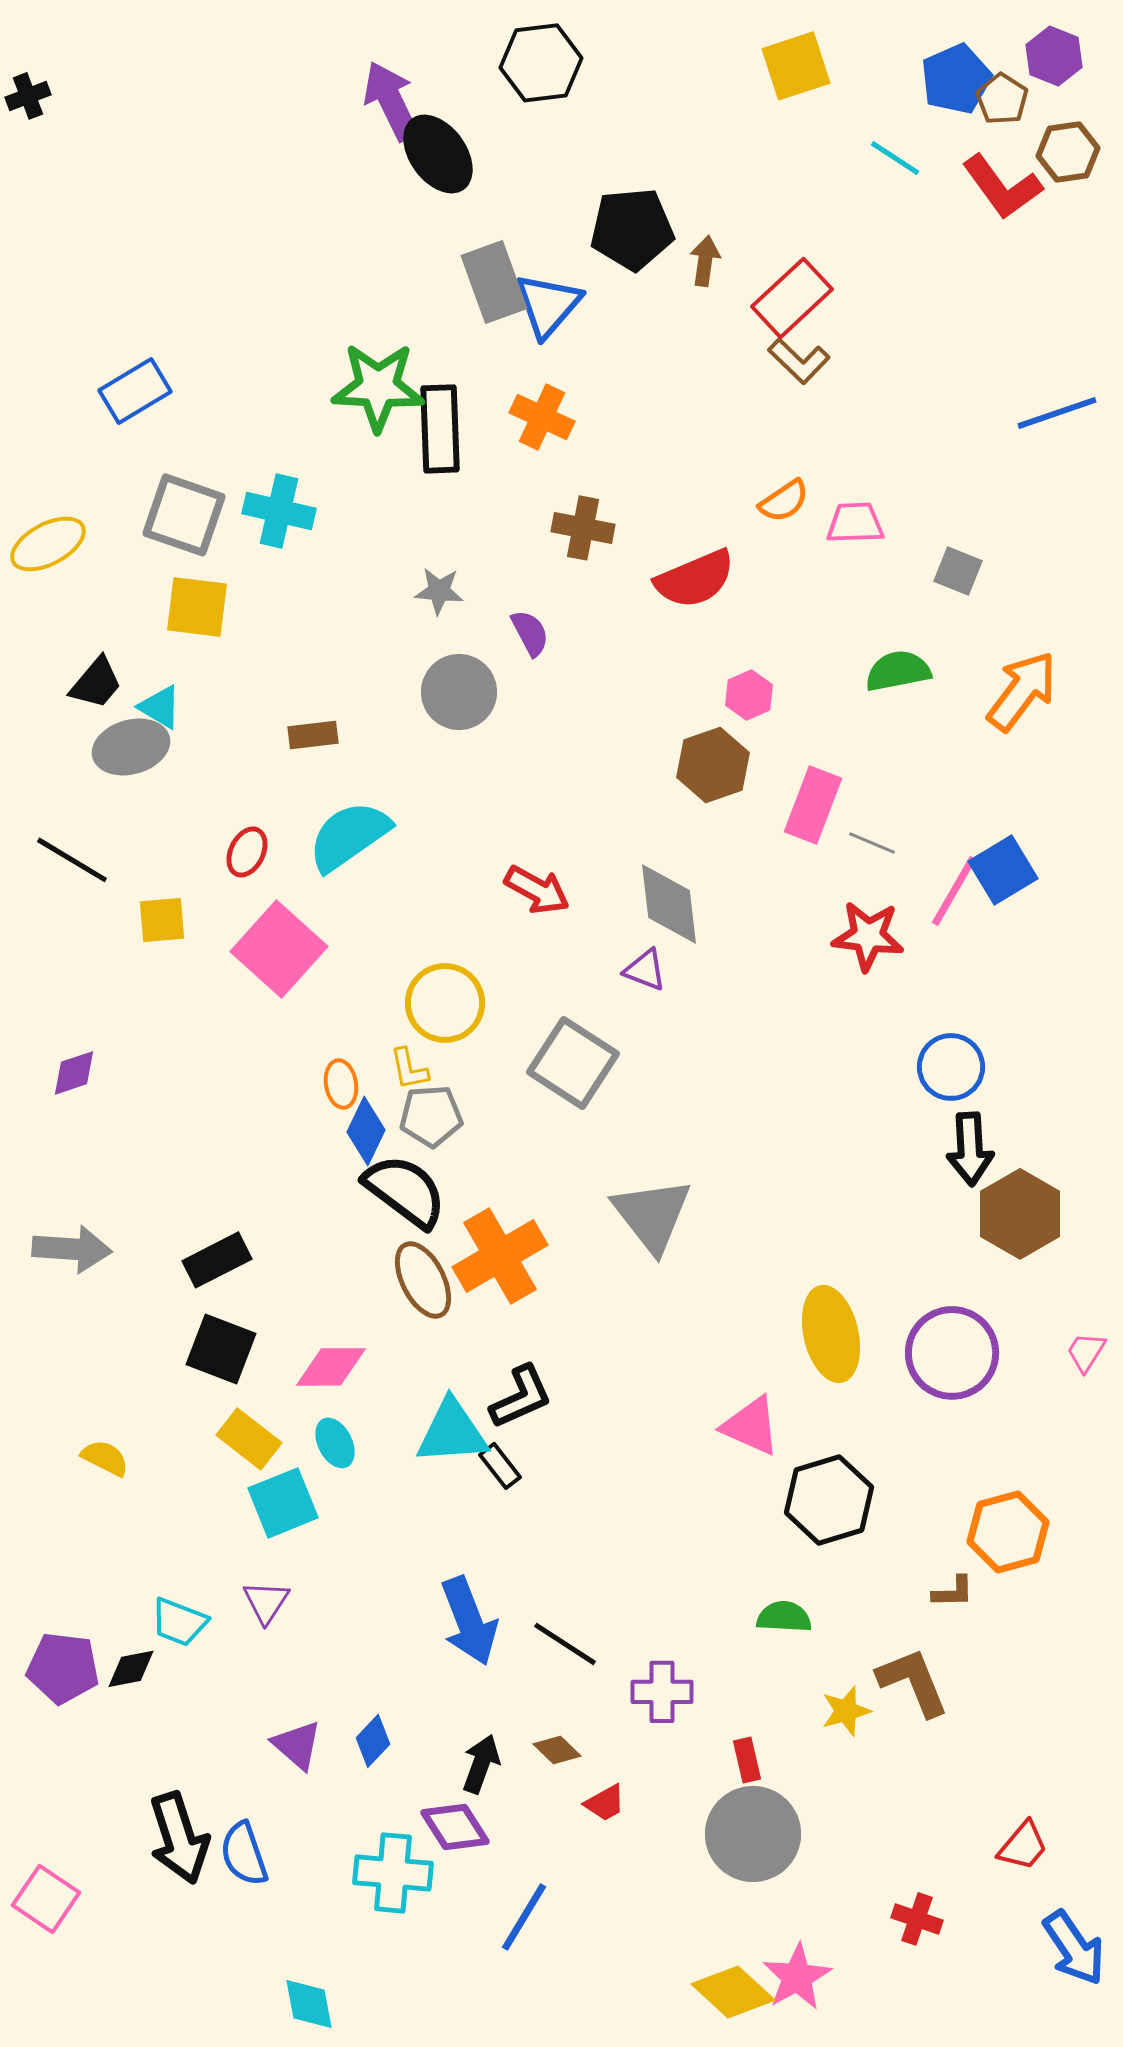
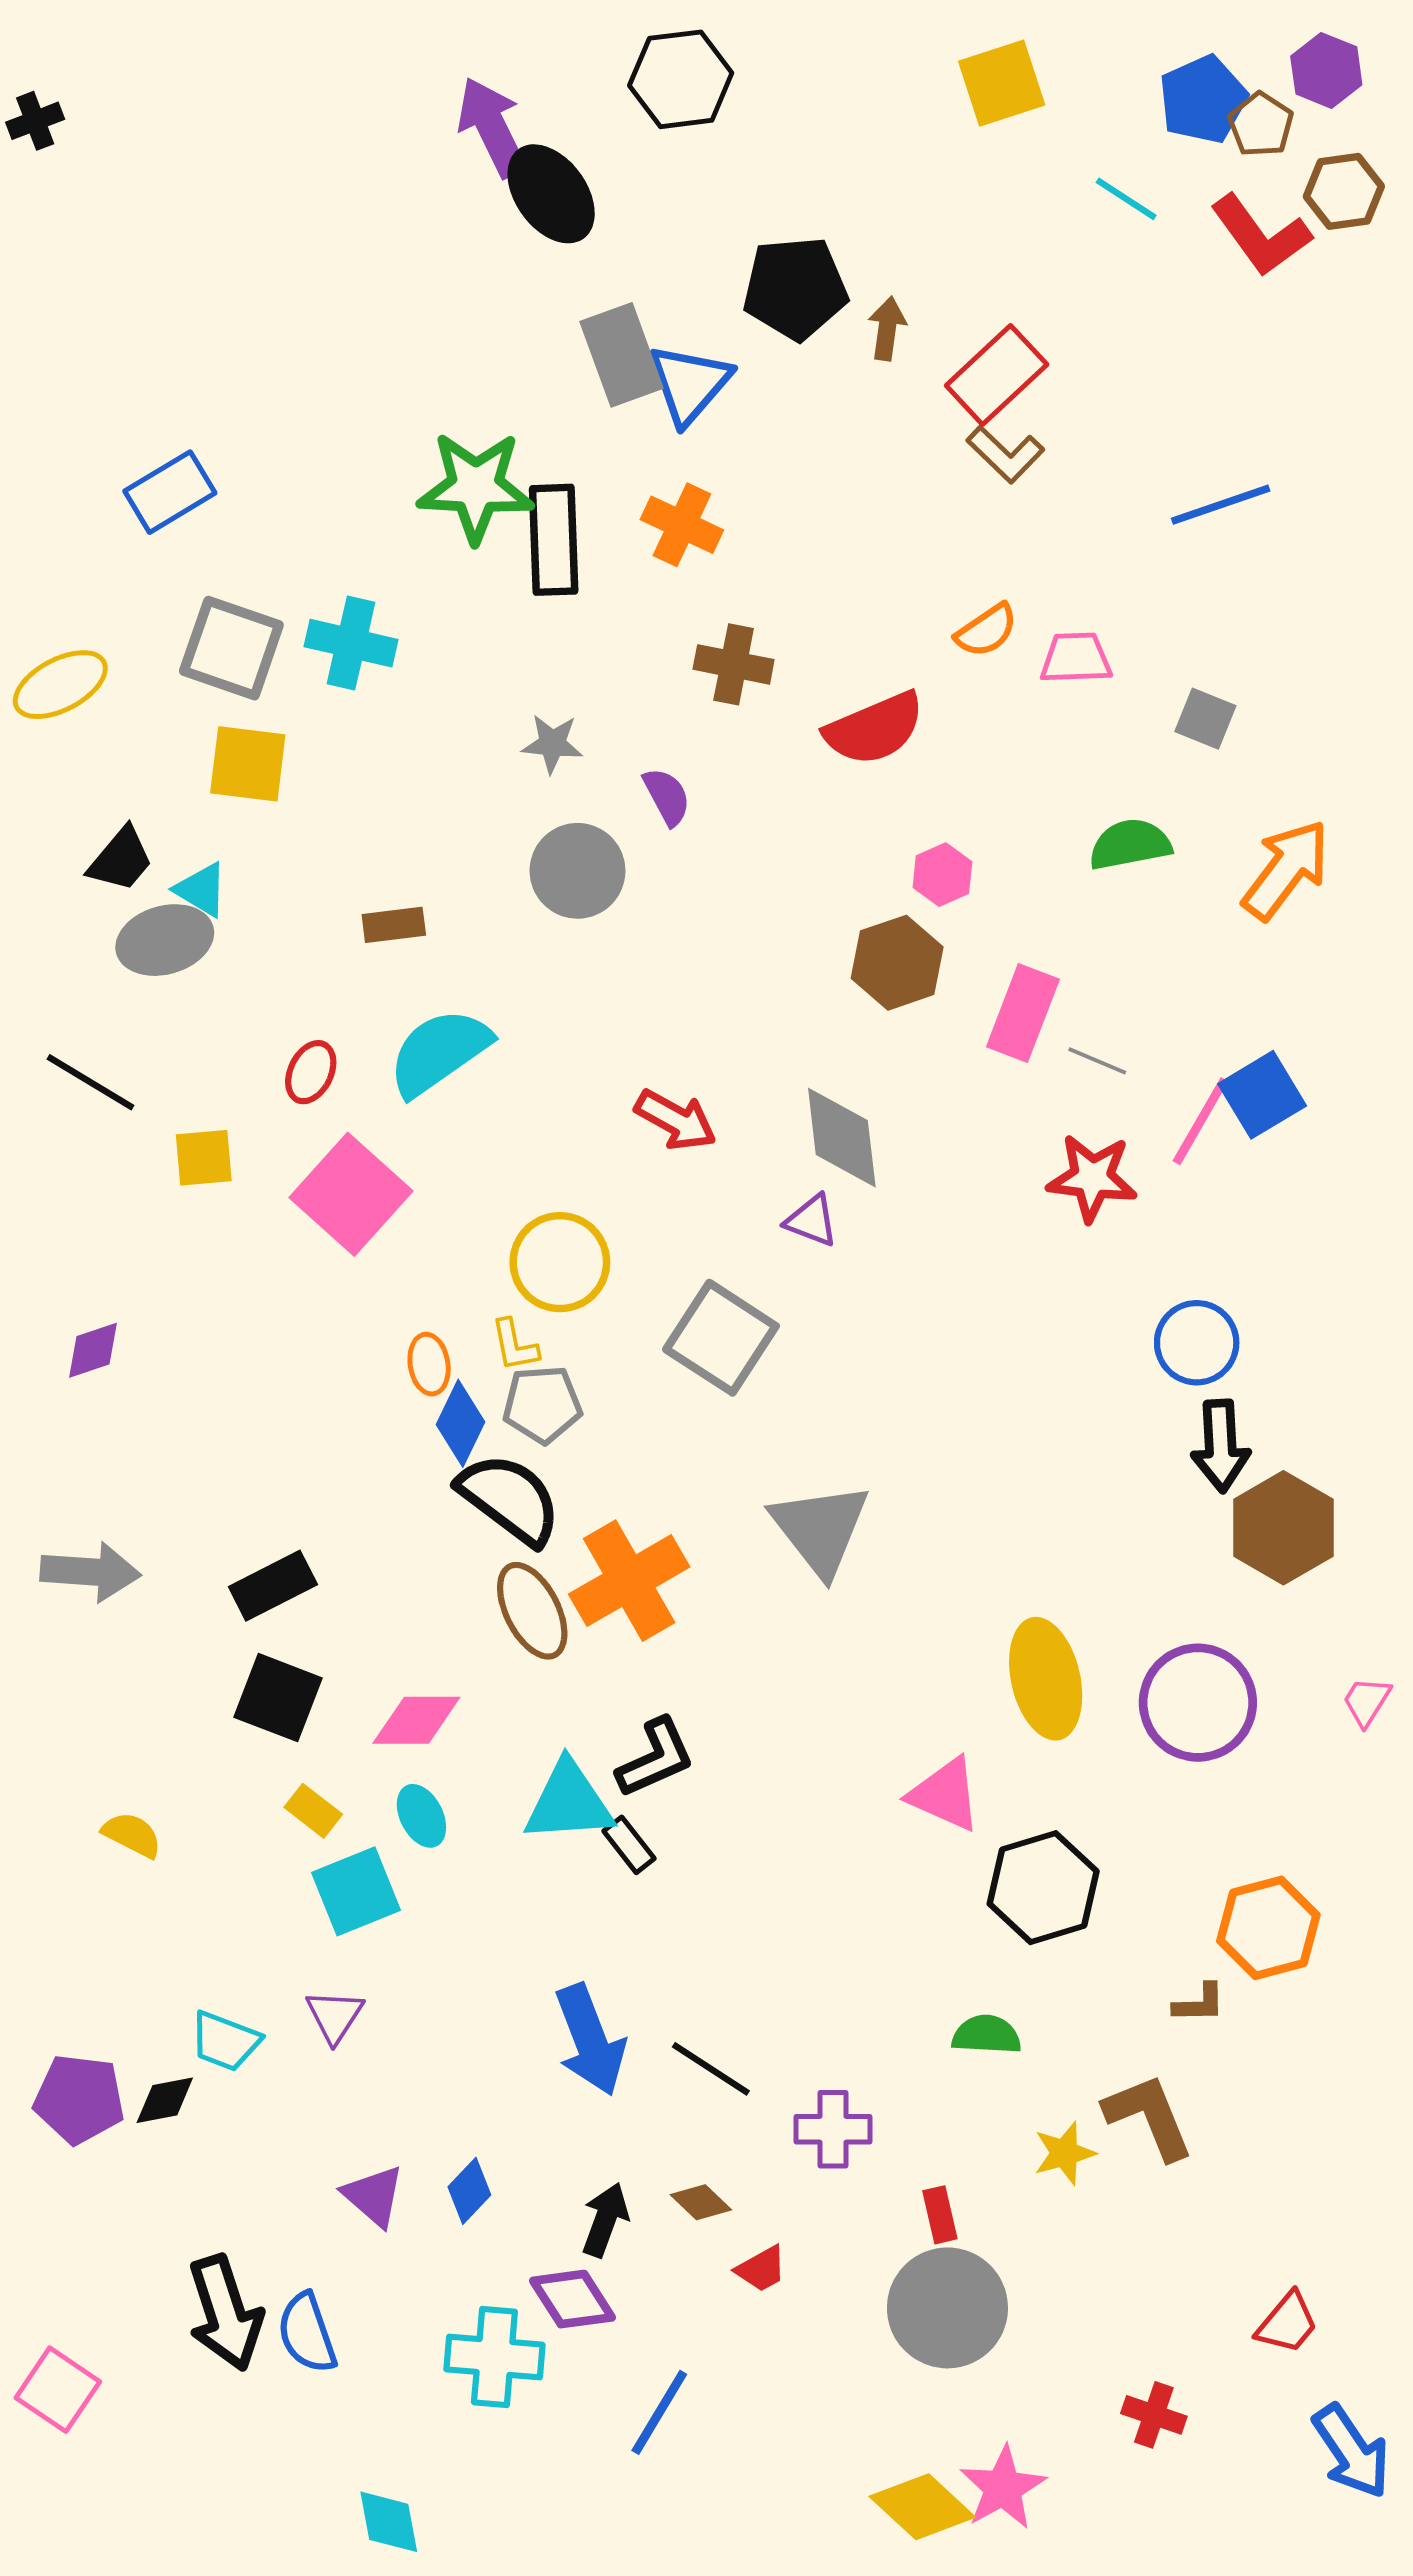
blue line: (1057, 413) -> (1221, 505), moved
yellow rectangle: (249, 1439) -> (313, 1811), size x0.7

